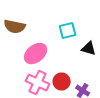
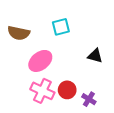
cyan square: (68, 30) -> (61, 27), moved

